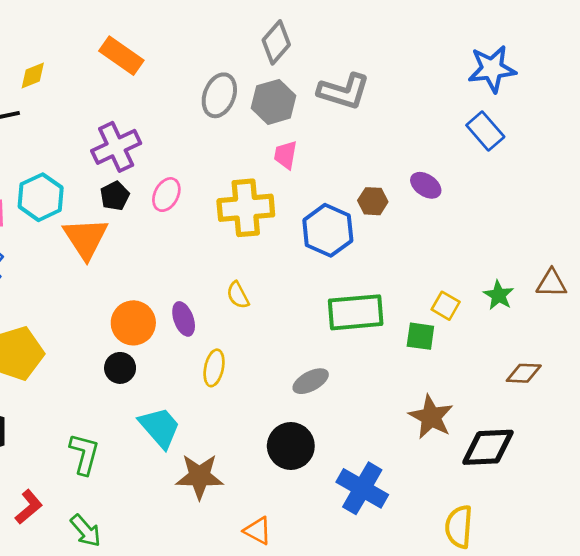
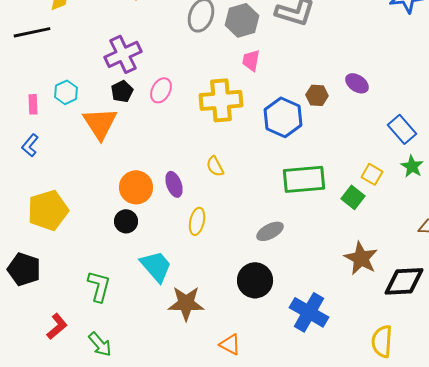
blue rectangle: (485, 131) -> (402, 129), moved
cyan hexagon: (41, 197) -> (66, 92), size x0.7
green square: (420, 336) -> (353, 197), turned 30

